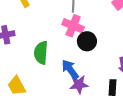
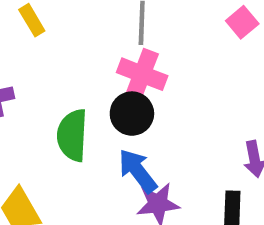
black circle: (87, 41) -> (132, 114), moved

